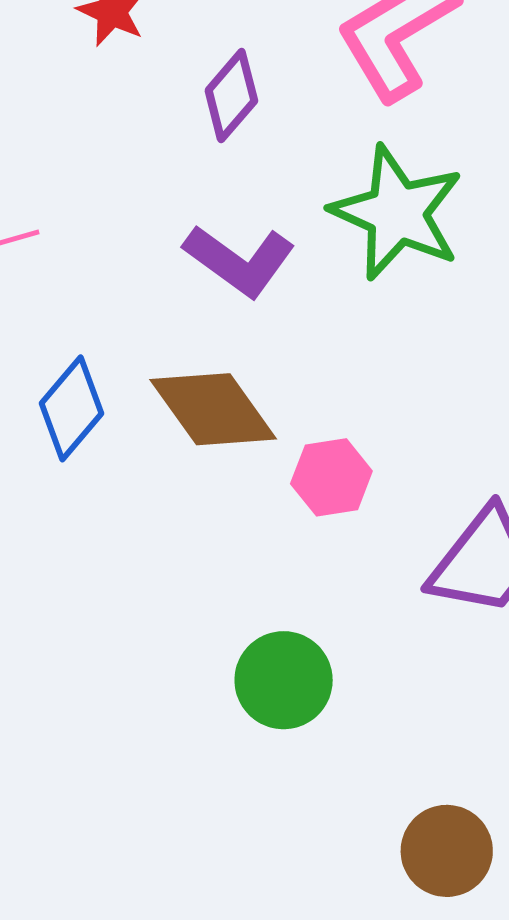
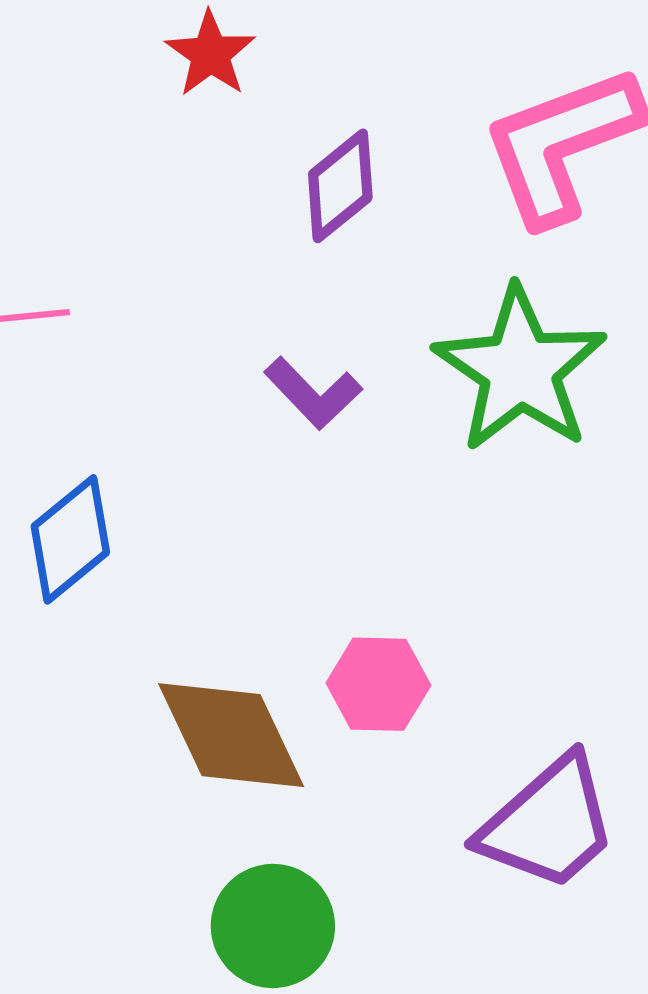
purple L-shape: (240, 260) -> (313, 393), size x0.7
brown diamond: (213, 409) -> (231, 735), moved

